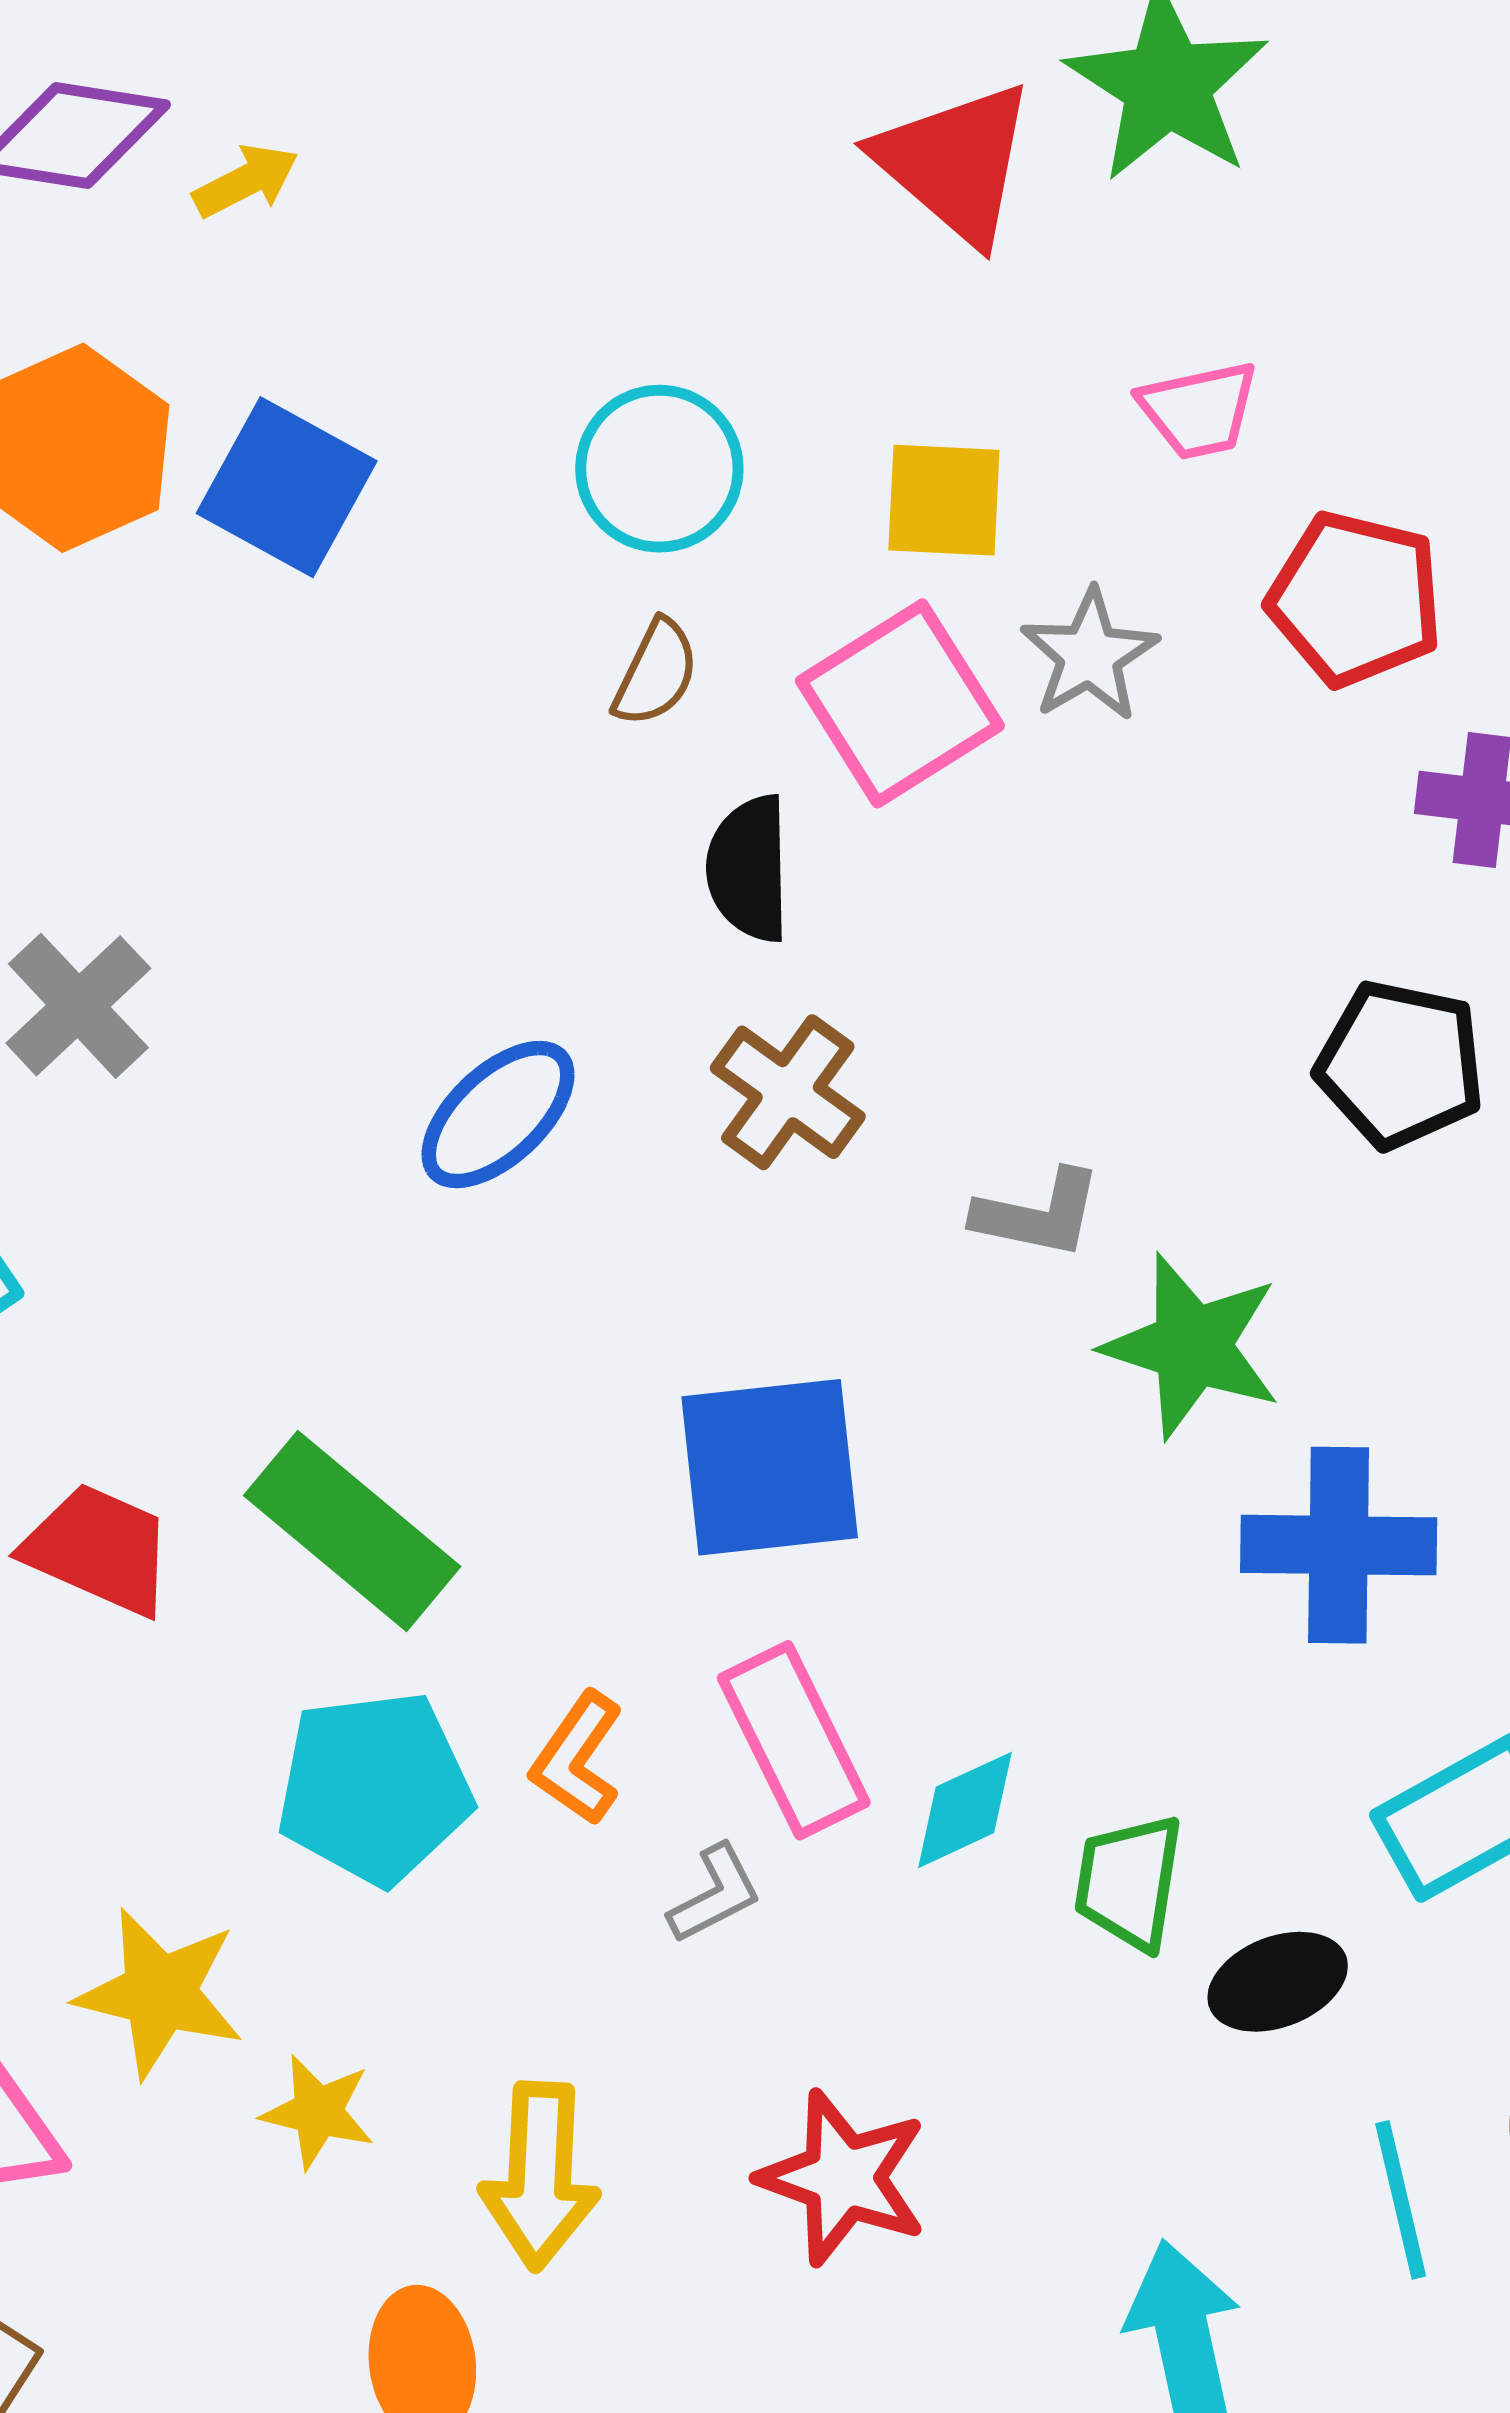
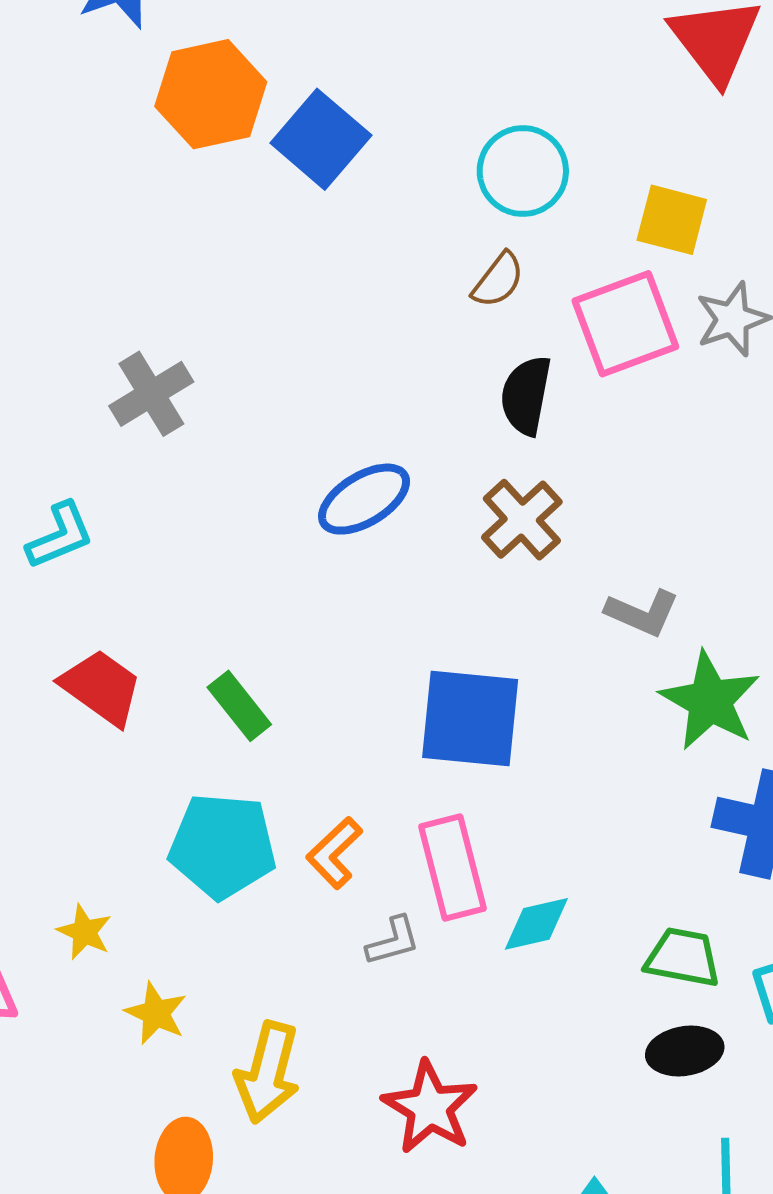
green rectangle: (352, 1531) -> (239, 706), size x0.6
green trapezoid: (1129, 1882) -> (683, 957), moved, turned 80
yellow star: (160, 1993) -> (84, 932), size x0.6

